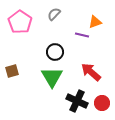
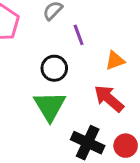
orange triangle: (95, 22) -> (115, 61), moved
purple line: (82, 35) -> (79, 35), moved, turned 56

